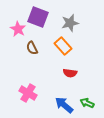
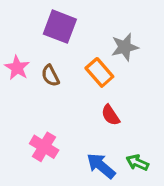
gray star: (70, 23) -> (125, 47), moved
pink star: (18, 29) -> (17, 68), moved
red semicircle: (70, 73) -> (110, 115), turned 48

